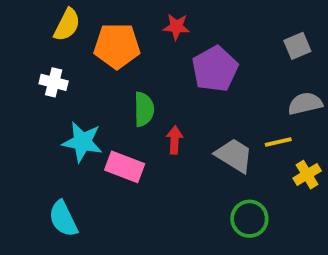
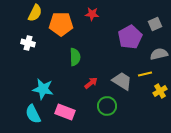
purple pentagon: (215, 69) -> (130, 37), moved
red arrow: (175, 140) -> (91, 83), moved, turned 48
cyan star: (82, 142) -> (43, 89), moved
pink rectangle: (125, 167) -> (65, 112), moved
green circle: (249, 219) -> (107, 106), moved

